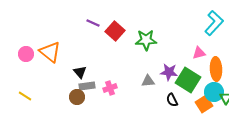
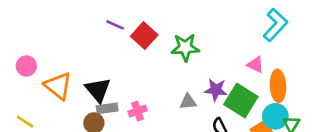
orange triangle: (50, 52) -> (58, 86), moved
pink triangle: (199, 53) -> (255, 65), turned 40
black triangle: (80, 72) -> (98, 90), size x1.5

